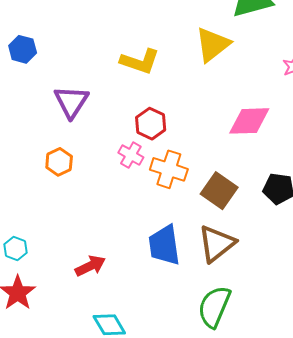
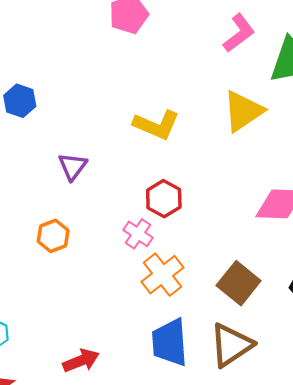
purple triangle: (71, 102) -> (72, 166), size x0.7
orange cross: (169, 169) -> (162, 275), moved, turned 30

